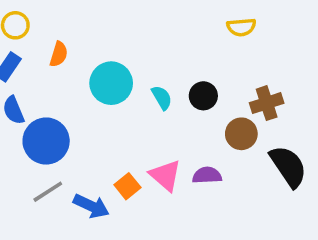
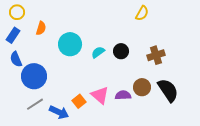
yellow semicircle: (241, 27) -> (142, 13), turned -56
cyan semicircle: (162, 98) -> (98, 52), turned -96
brown circle: (241, 134) -> (142, 87), moved

